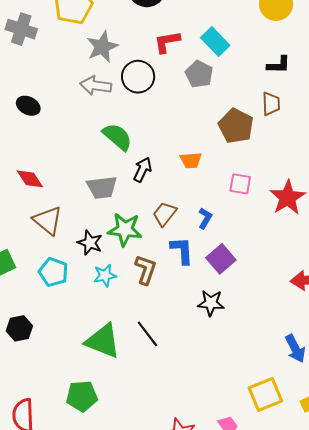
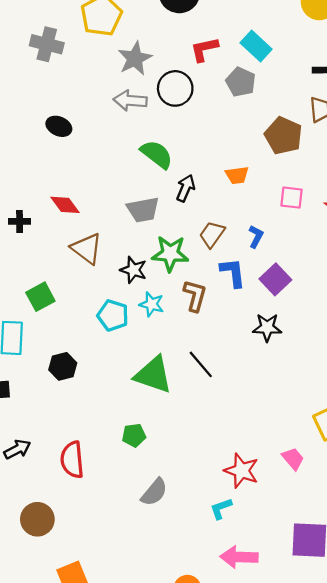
cyan pentagon: (53, 272) -> (113, 315), moved
cyan star: (105, 275) -> (152, 304), turned 30
green pentagon: (82, 396) -> (134, 435), size x0.7

